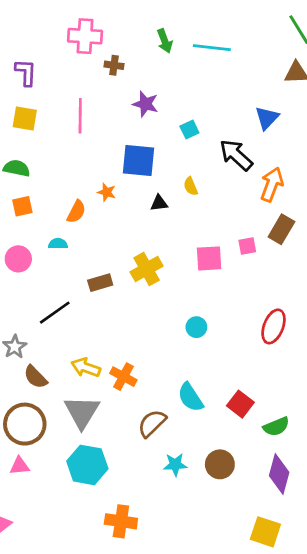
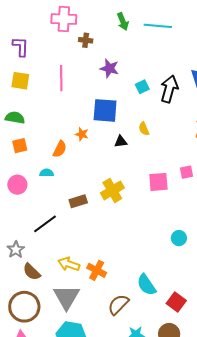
black arrow: (236, 155) -> (169, 89), moved, turned 64
cyan circle: (196, 327) -> (179, 238), moved
red square: (240, 404) -> (176, 302), moved

